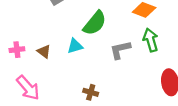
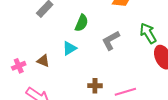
green semicircle: (95, 23) -> (82, 23), size x0.7
green arrow: (151, 40) -> (148, 33), moved

